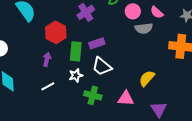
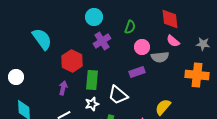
pink circle: (133, 11) -> (142, 47), moved
purple rectangle: (97, 43) -> (137, 72), moved

